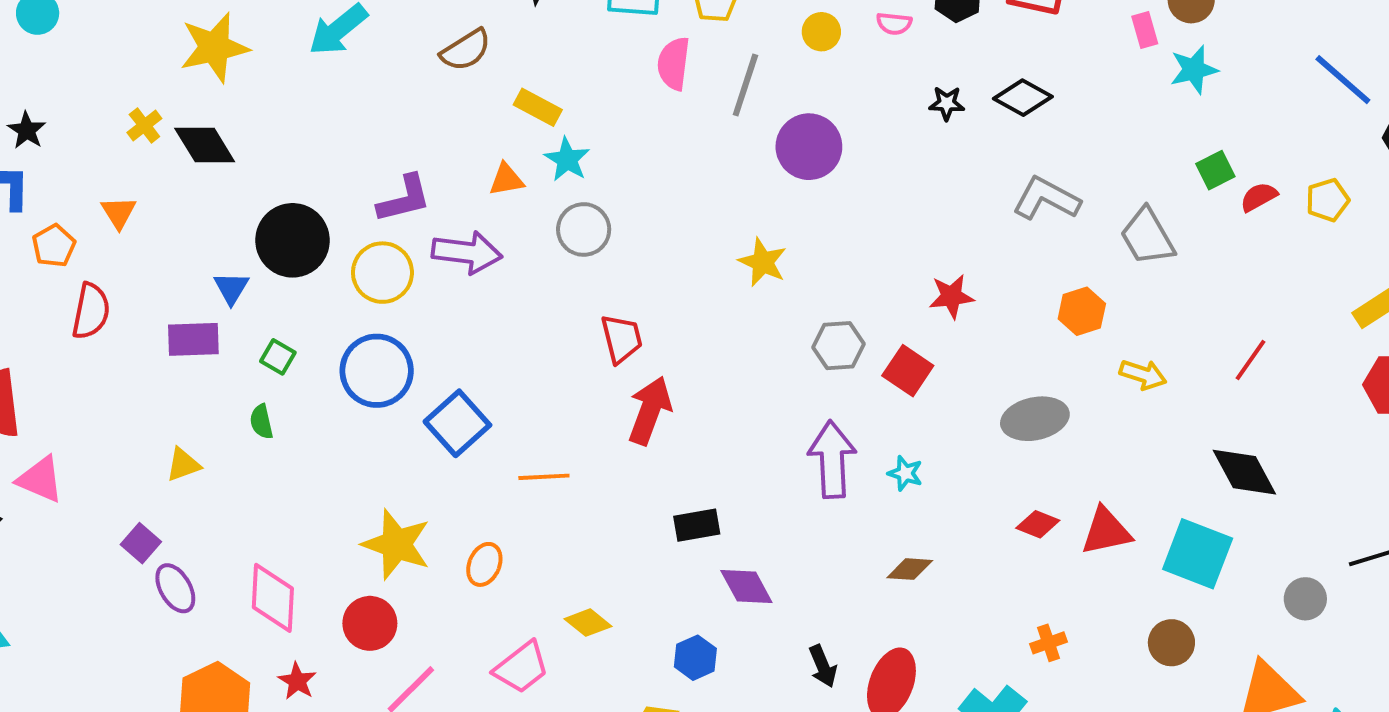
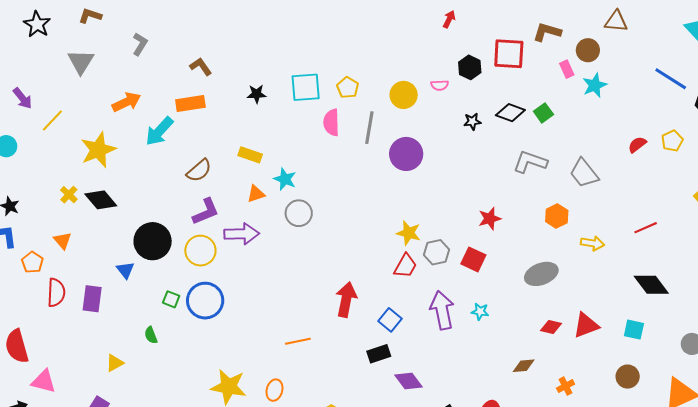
yellow circle: (821, 32) -> (404, 95), size x1.4
brown semicircle: (466, 50) -> (199, 171), moved
yellow rectangle: (538, 107) -> (250, 155), moved
green square: (1215, 170) -> (543, 113), moved
yellow star: (763, 262) -> (409, 233), moved
purple rectangle: (193, 339) -> (92, 299), moved, turned -72
red trapezoid: (622, 339) -> (405, 266), moved, turned 52
green square: (278, 357) -> (171, 299), moved
red line: (1250, 360) -> (646, 228), turned 40
blue square: (457, 423) -> (390, 320), moved, size x0.7
cyan square: (1198, 554) -> (634, 330), size x0.6
brown diamond: (910, 569) -> (524, 366), moved

